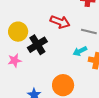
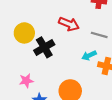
pink star: (15, 60) -> (26, 81), moved

